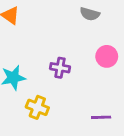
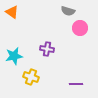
pink circle: (107, 56) -> (80, 28), moved

